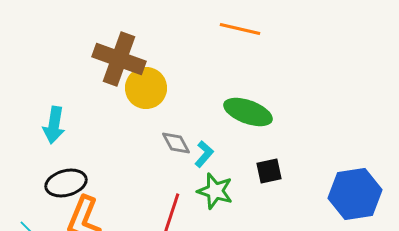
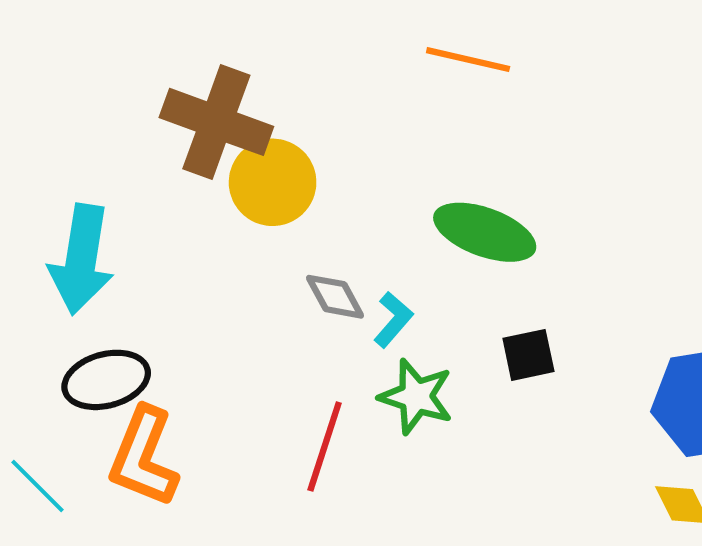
cyan arrow: (54, 125) -> (81, 259), size x1.4

